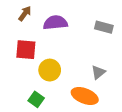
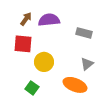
brown arrow: (25, 14) -> (26, 19), moved
gray rectangle: (104, 27) -> (84, 33), moved

